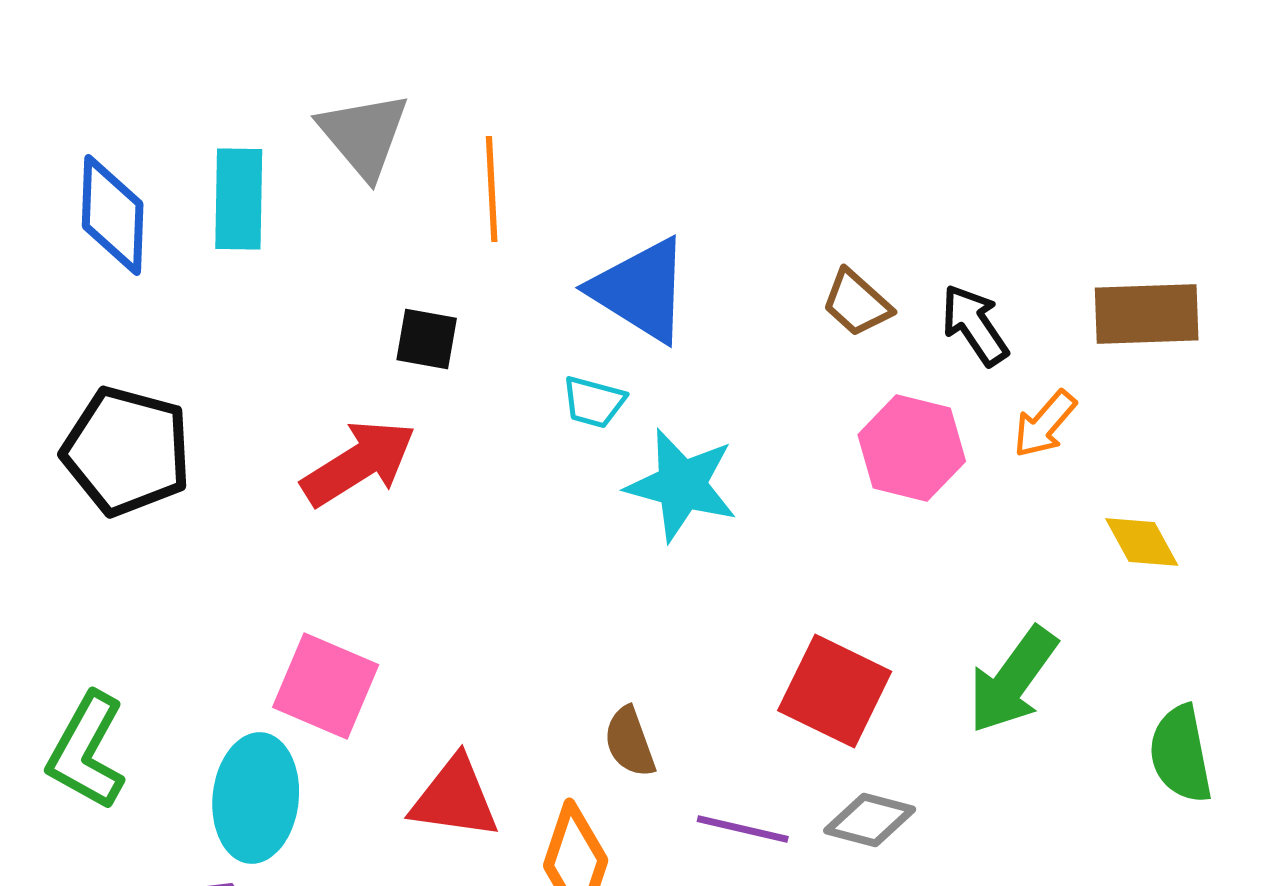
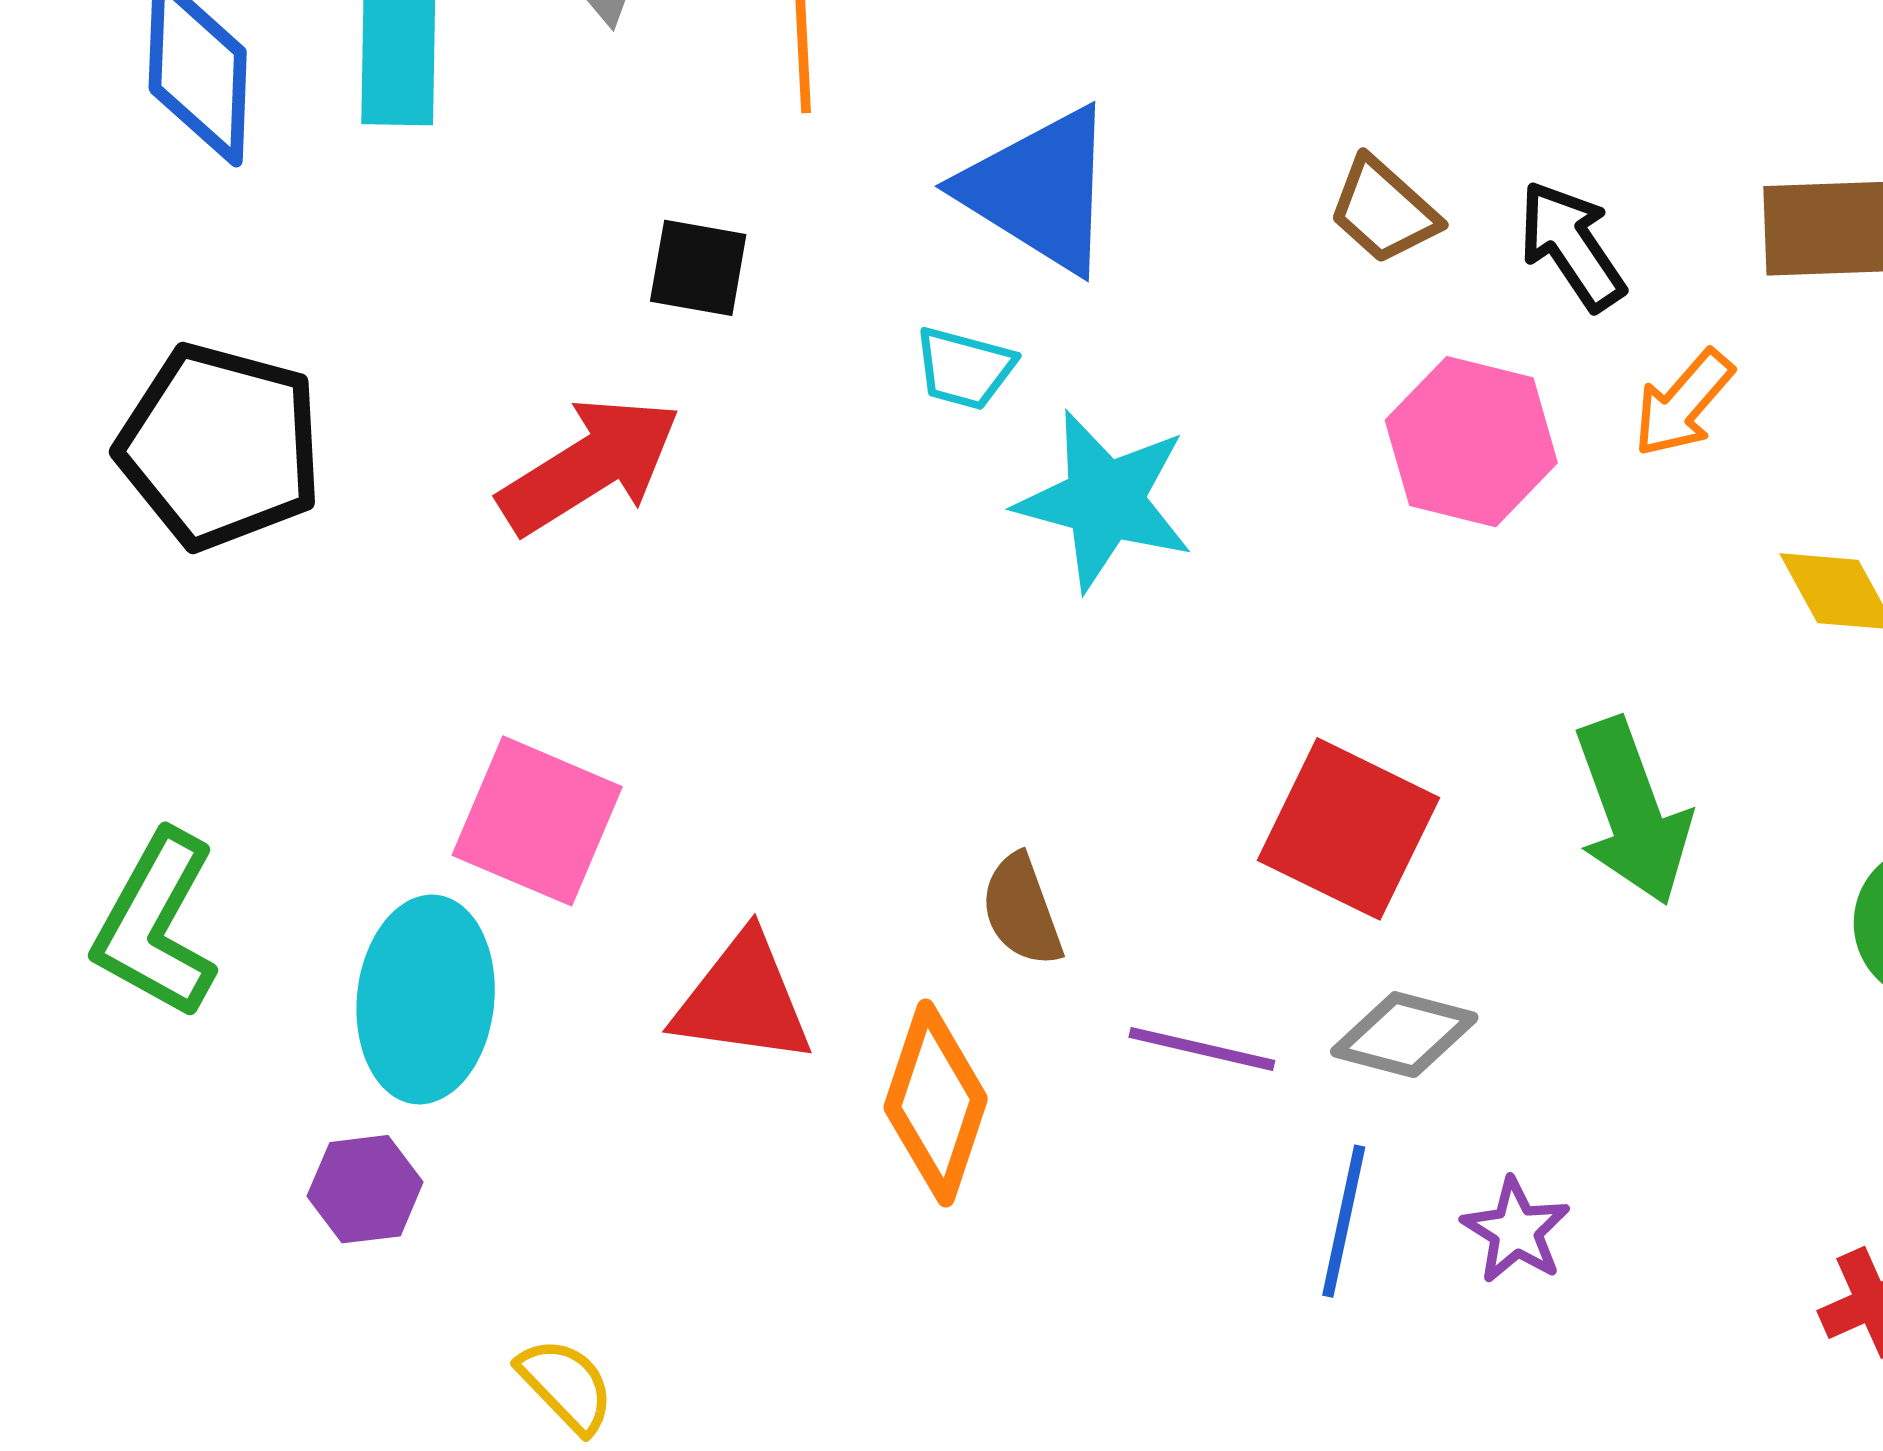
green arrow: (1013, 680) -> (1632, 811), turned -56

